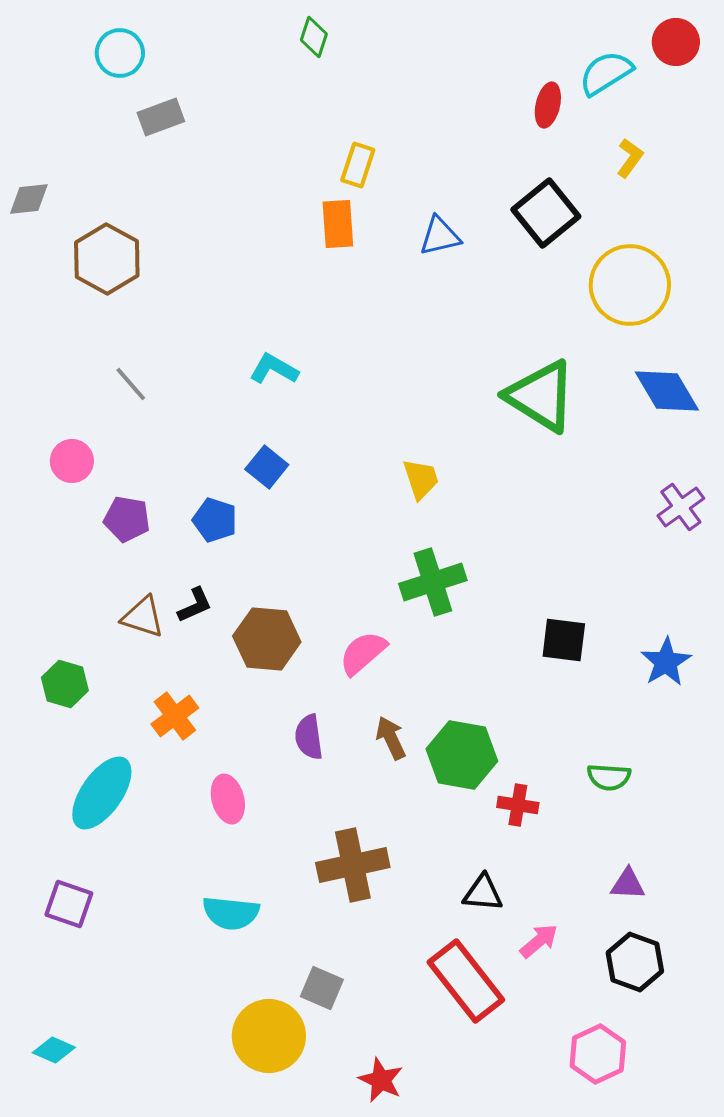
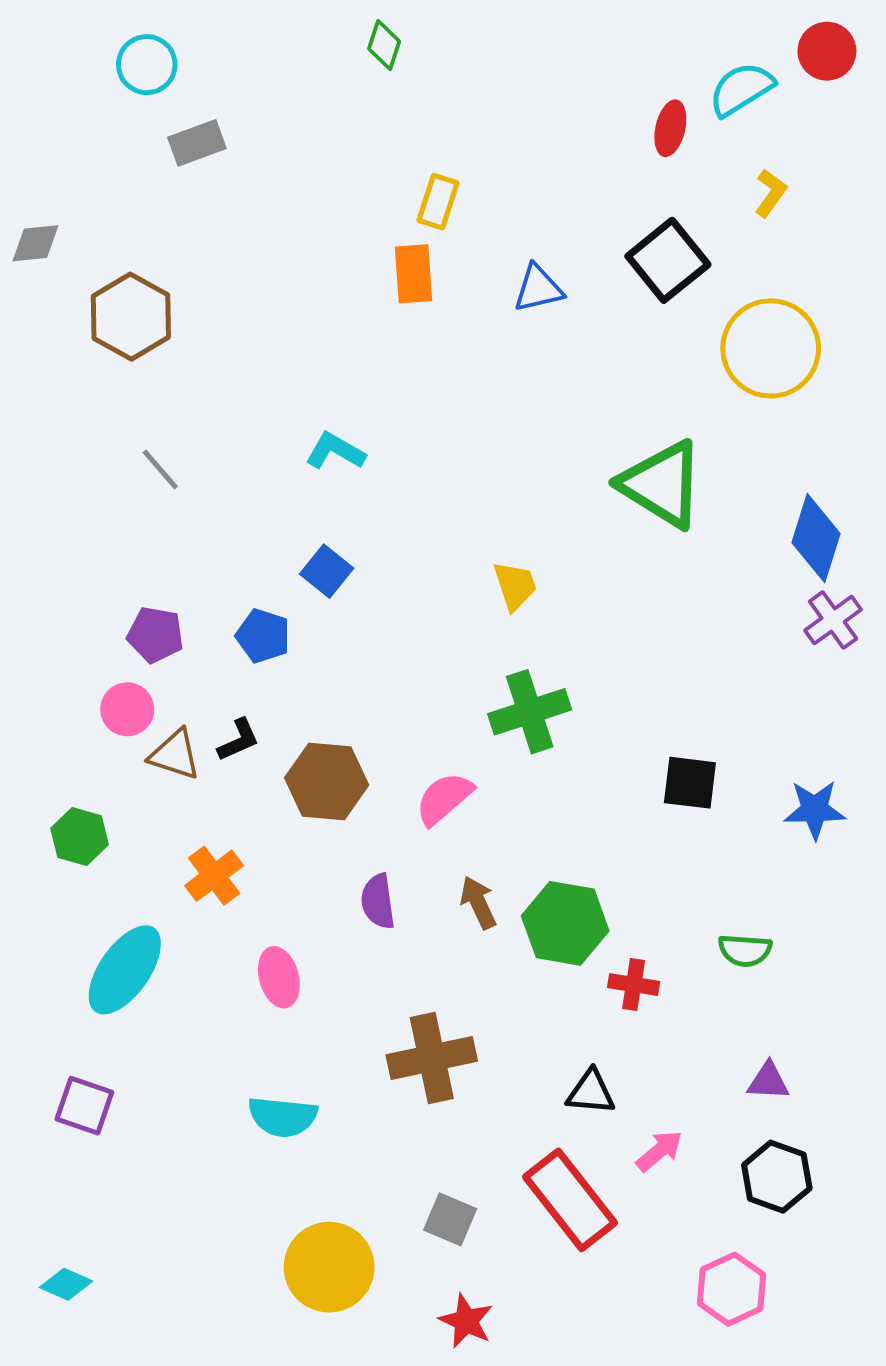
blue diamond: (667, 391) -> (816, 538), moved, turned 48
pink circle: (72, 461) -> (127, 709), moved
blue star: (666, 662) -> (815, 810), turned 30
gray square: (322, 988) -> (450, 1219), moved

